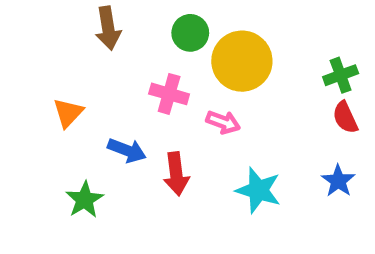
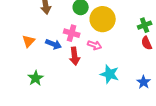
blue arrow: (127, 150) -> (54, 44), moved
red arrow: (176, 174) -> (75, 56), moved
blue star: (338, 181) -> (144, 82), moved

